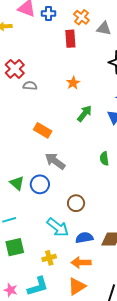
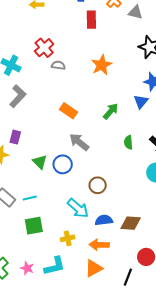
red rectangle: (70, 39) -> (91, 20), moved
orange star: (73, 83) -> (102, 65), size x1.5
green arrow: (85, 114) -> (111, 111), moved

